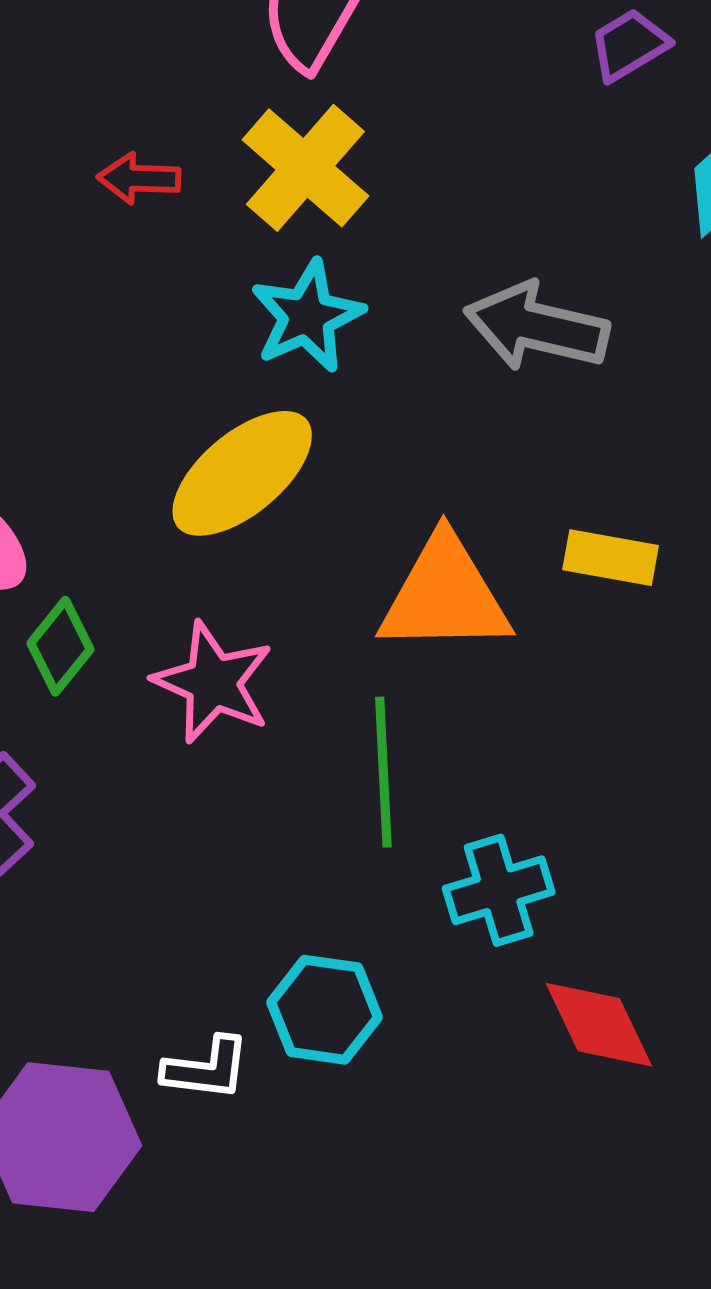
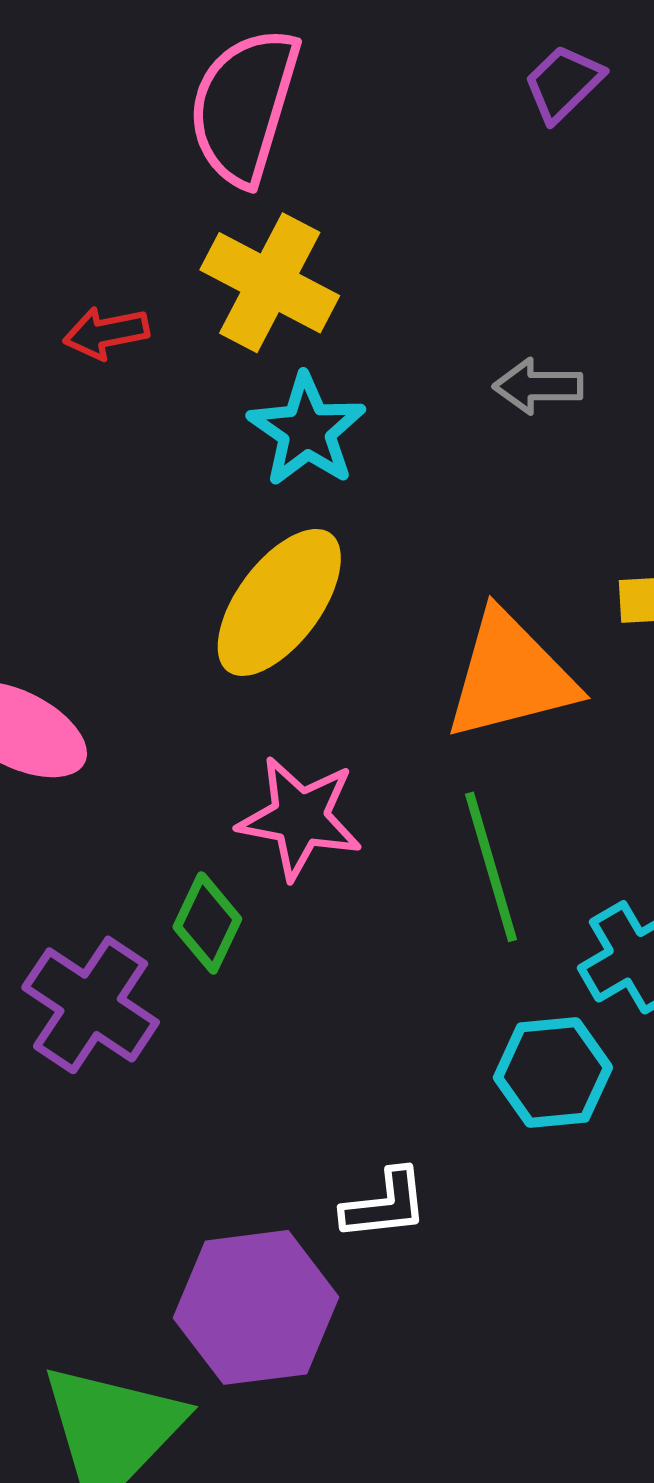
gray arrow: (537, 327) -> (538, 386), size x0.6
green diamond: (60, 646) -> (207, 923), moved
cyan hexagon: (325, 1010) -> (553, 1072), moved

